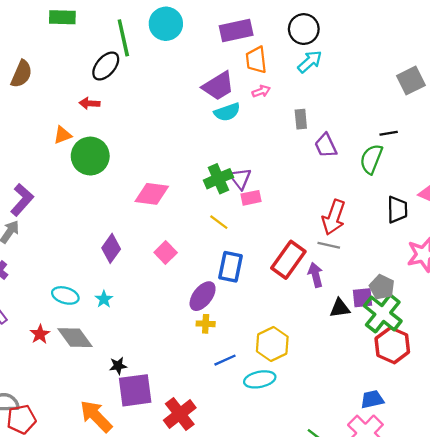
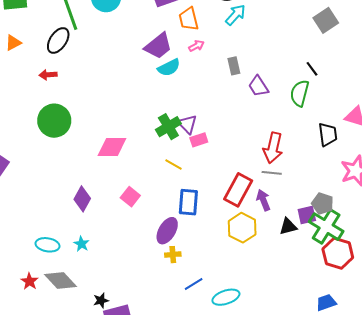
black line: (389, 133) -> (312, 69), turned 70
orange triangle: (62, 135) -> (13, 43), moved
yellow hexagon: (272, 344) -> (242, 228), moved

